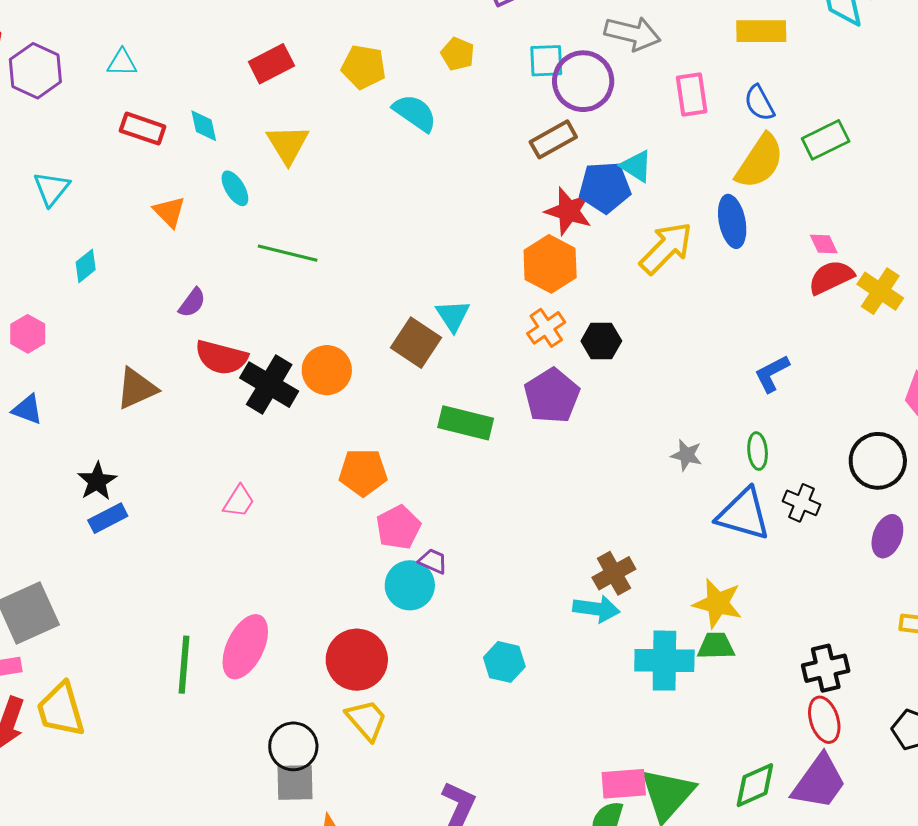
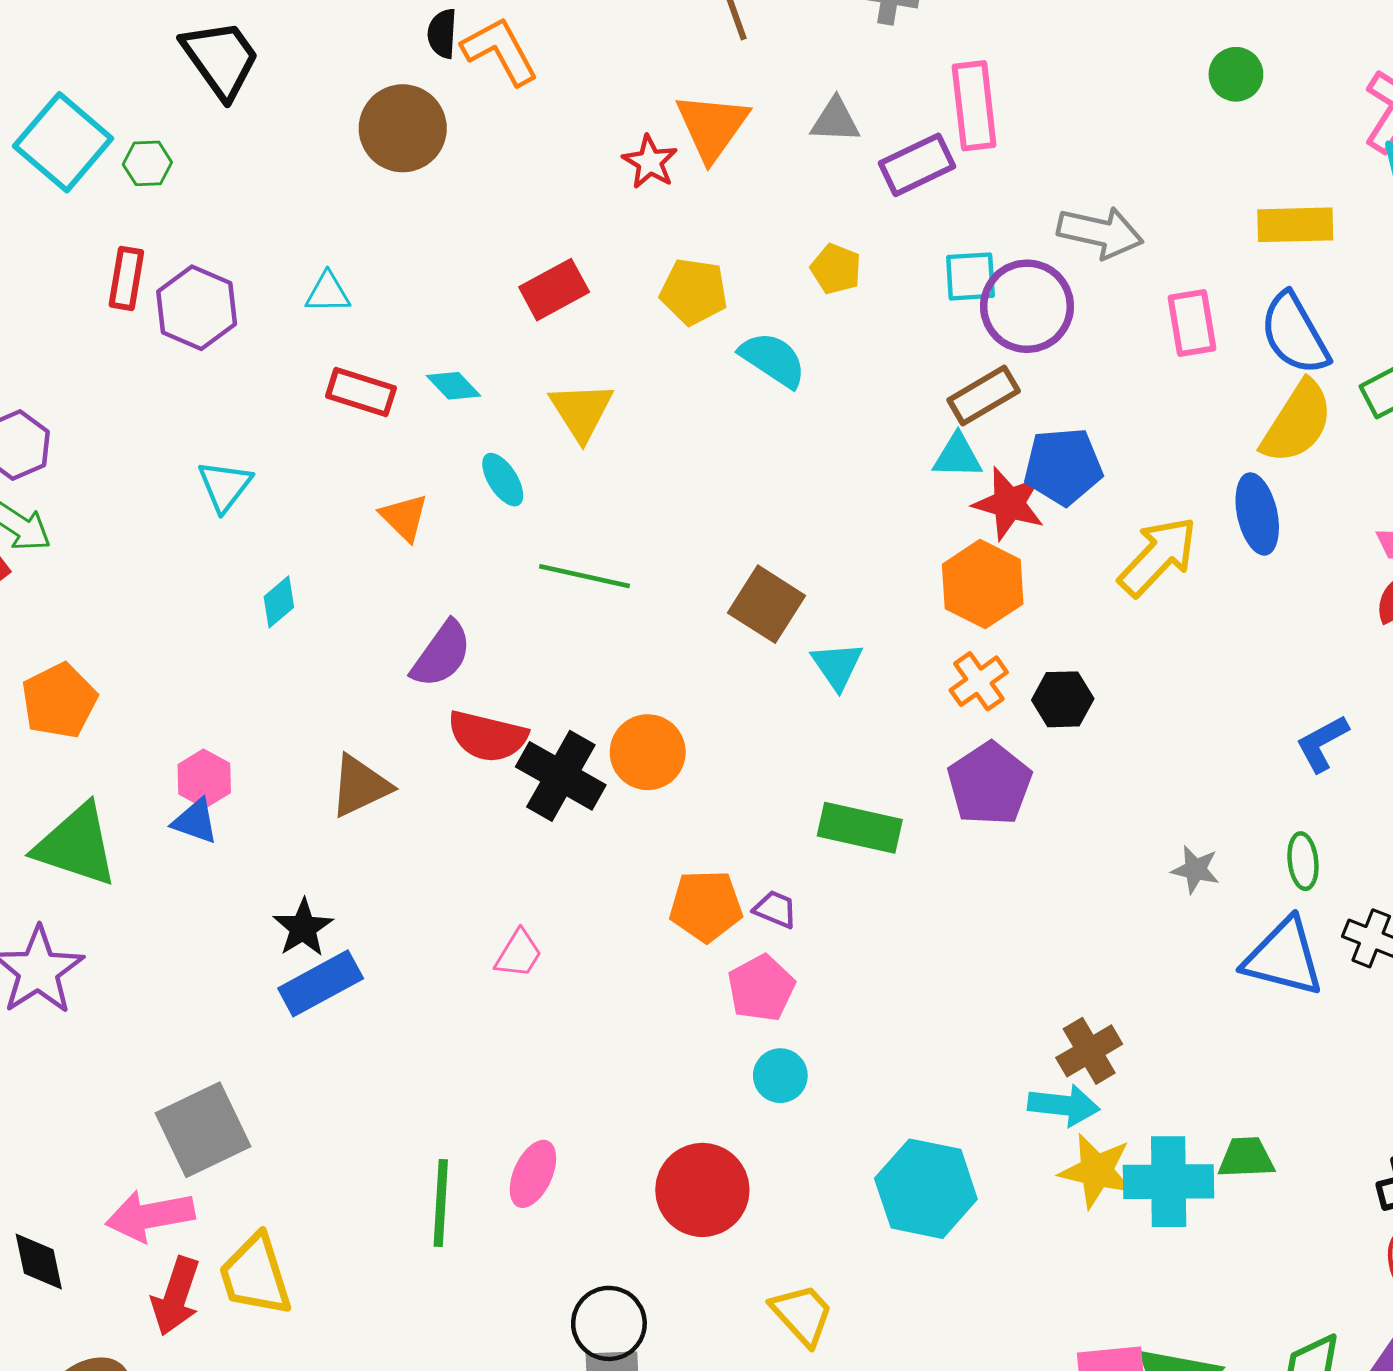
blue semicircle: (759, 103) -> (1295, 334), size x1.5
cyan diamond: (204, 126) -> (453, 386), turned -30
cyan triangle: (636, 166) -> (957, 456), moved, turned -30
purple semicircle: (192, 303) -> (441, 654), size x1.5
pink hexagon: (28, 334) -> (204, 779), moved
brown square: (416, 343) -> (767, 604), moved
blue rectangle: (108, 518) -> (321, 983), size x1.4
purple trapezoid: (433, 561) -> (775, 909), moved
cyan circle: (410, 585) -> (780, 1076), size x0.7
yellow star: (718, 603) -> (1096, 1171), moved
pink ellipse: (245, 647) -> (533, 1174), size x0.7
cyan hexagon: (504, 662) -> (926, 1189), size x1.6
yellow trapezoid: (367, 720) -> (802, 1314), moved

